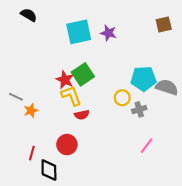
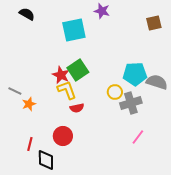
purple star: (108, 33) -> (102, 11), moved
gray cross: (139, 109) -> (131, 103), size x1.5

